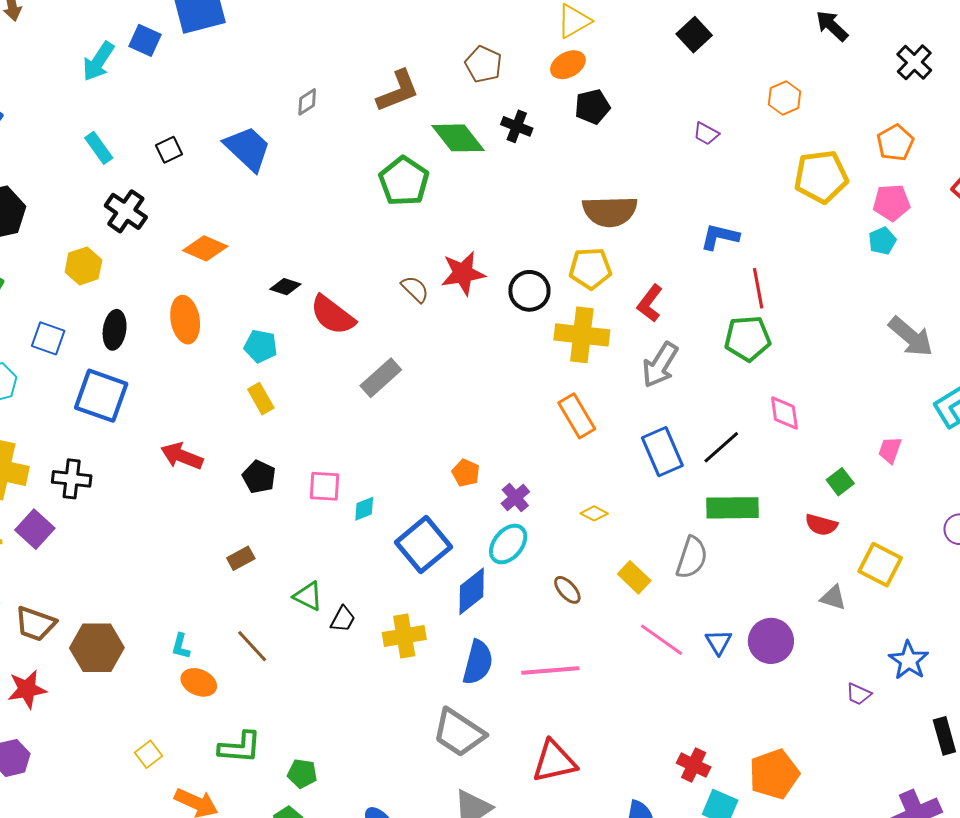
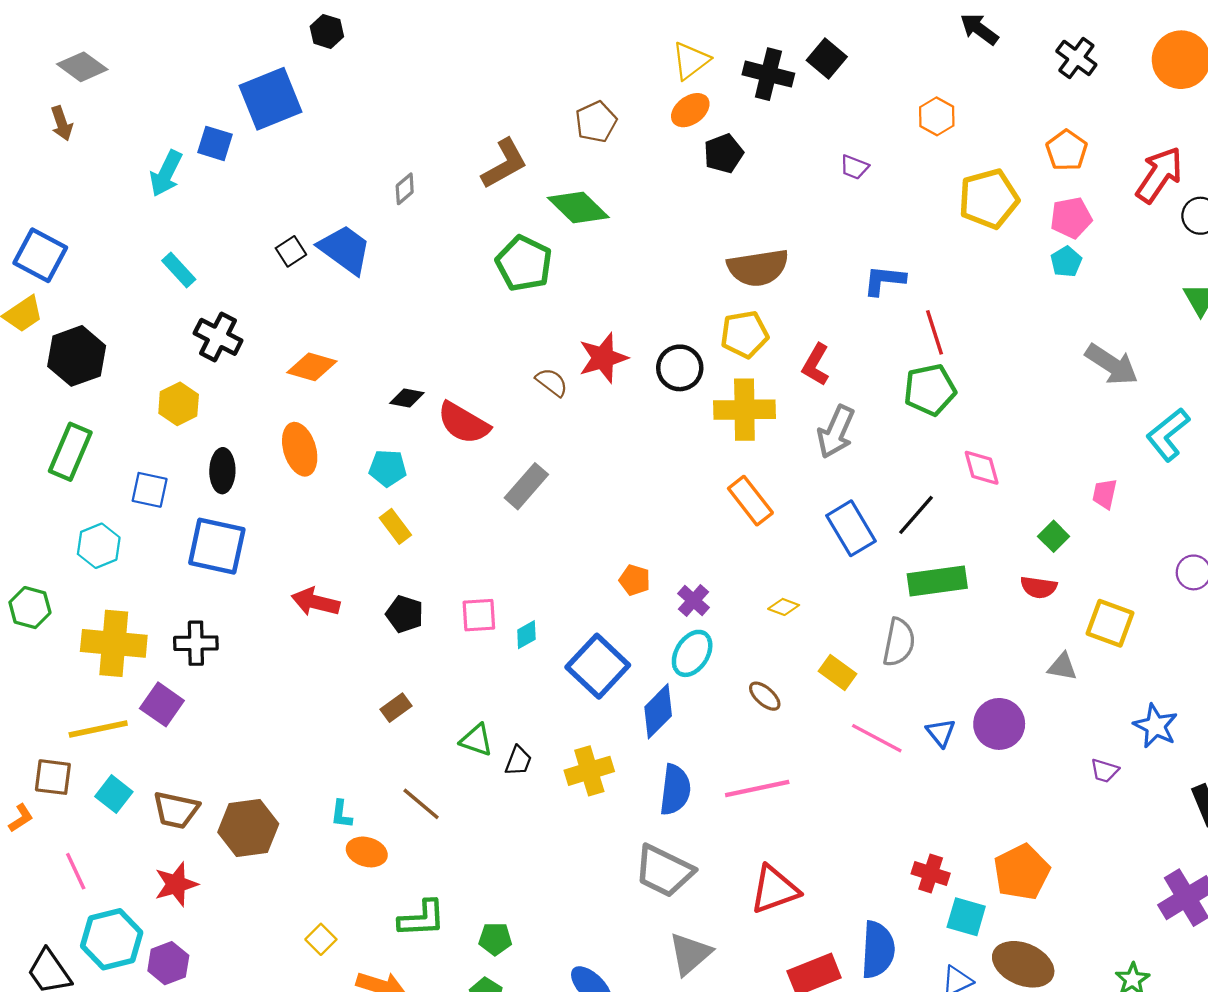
brown pentagon: (483, 64) -> (596, 122), turned 30
black cross: (517, 126) -> (768, 74), moved, size x1.4
black square: (169, 150) -> (291, 251), moved

